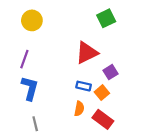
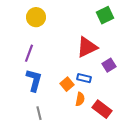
orange square: (102, 93) -> (67, 84), moved

